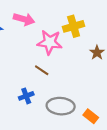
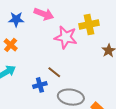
brown line: (42, 70) -> (54, 72), moved

